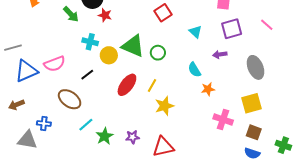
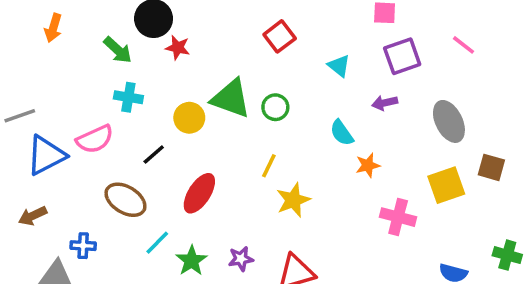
cyan cross: (90, 42) -> (128, 97), moved
red ellipse: (127, 85) -> (199, 193), moved
brown square: (254, 132) -> (491, 167), moved

